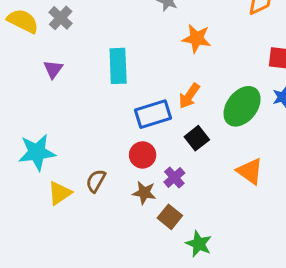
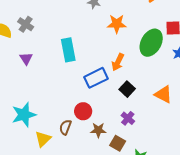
green ellipse: (242, 106) -> (151, 43), moved
red circle: (143, 155) -> (83, 111), moved
orange triangle: (250, 171) -> (163, 94), moved
purple cross: (174, 177) -> (128, 118), moved

